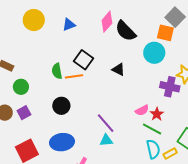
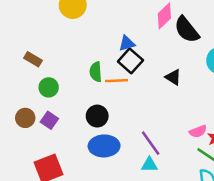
blue triangle: (69, 25) -> (127, 43), moved
purple square: (24, 113) -> (49, 120), turned -32
blue ellipse: (62, 142) -> (104, 146), moved

